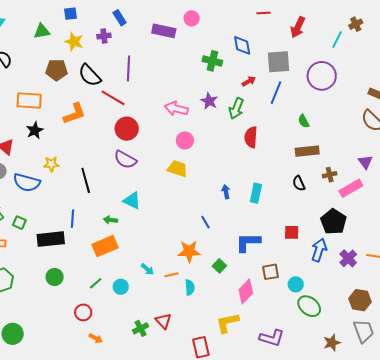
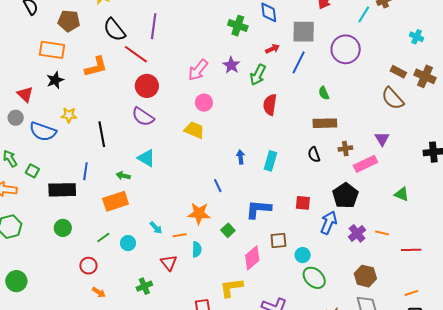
brown pentagon: (57, 70) -> (69, 21), moved
pink arrow: (176, 109) -> (198, 70), turned -70
red triangle: (163, 321) -> (169, 263), moved

